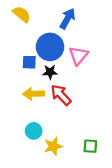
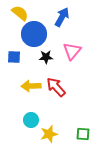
blue circle: (50, 47) -> (34, 34), moved
blue square: (29, 62) -> (14, 57), moved
black star: (50, 72) -> (46, 57), moved

